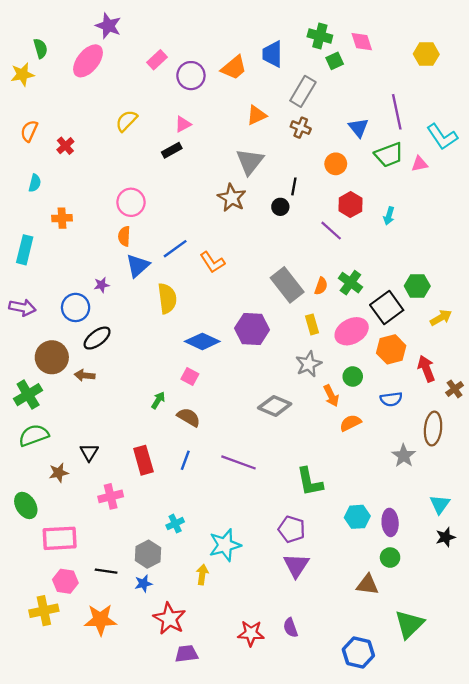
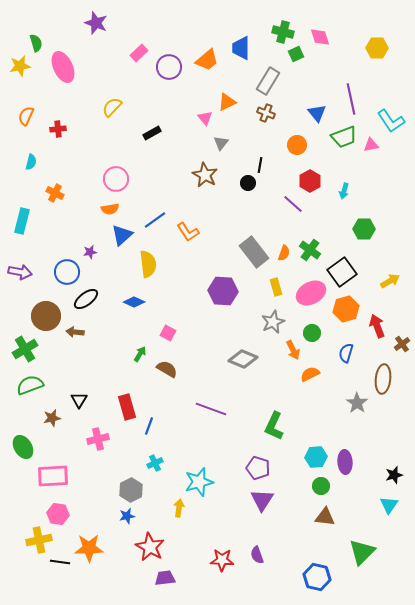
pink ellipse: (88, 61) -> (63, 67), moved, turned -64
pink triangle: (183, 124) -> (205, 118), moved, turned -42
red cross: (65, 146) -> (58, 129), turned 35
gray triangle: (250, 162) -> (221, 143), size x0.6
orange cross: (62, 218) -> (55, 193), turned 30
orange semicircle: (124, 236) -> (110, 209), turned -102
green hexagon: (417, 286) -> (364, 229), moved
blue diamond: (202, 341) -> (134, 302), moved, size x0.7
blue semicircle: (391, 399) -> (346, 353), turned 114
blue line: (185, 460) -> (149, 426), moved
green L-shape: (310, 482) -> (274, 426), turned 36
cyan triangle: (440, 504) -> (389, 505), moved
green circle: (390, 558) -> (321, 486), moved
black line: (106, 571) -> (60, 562), moved

